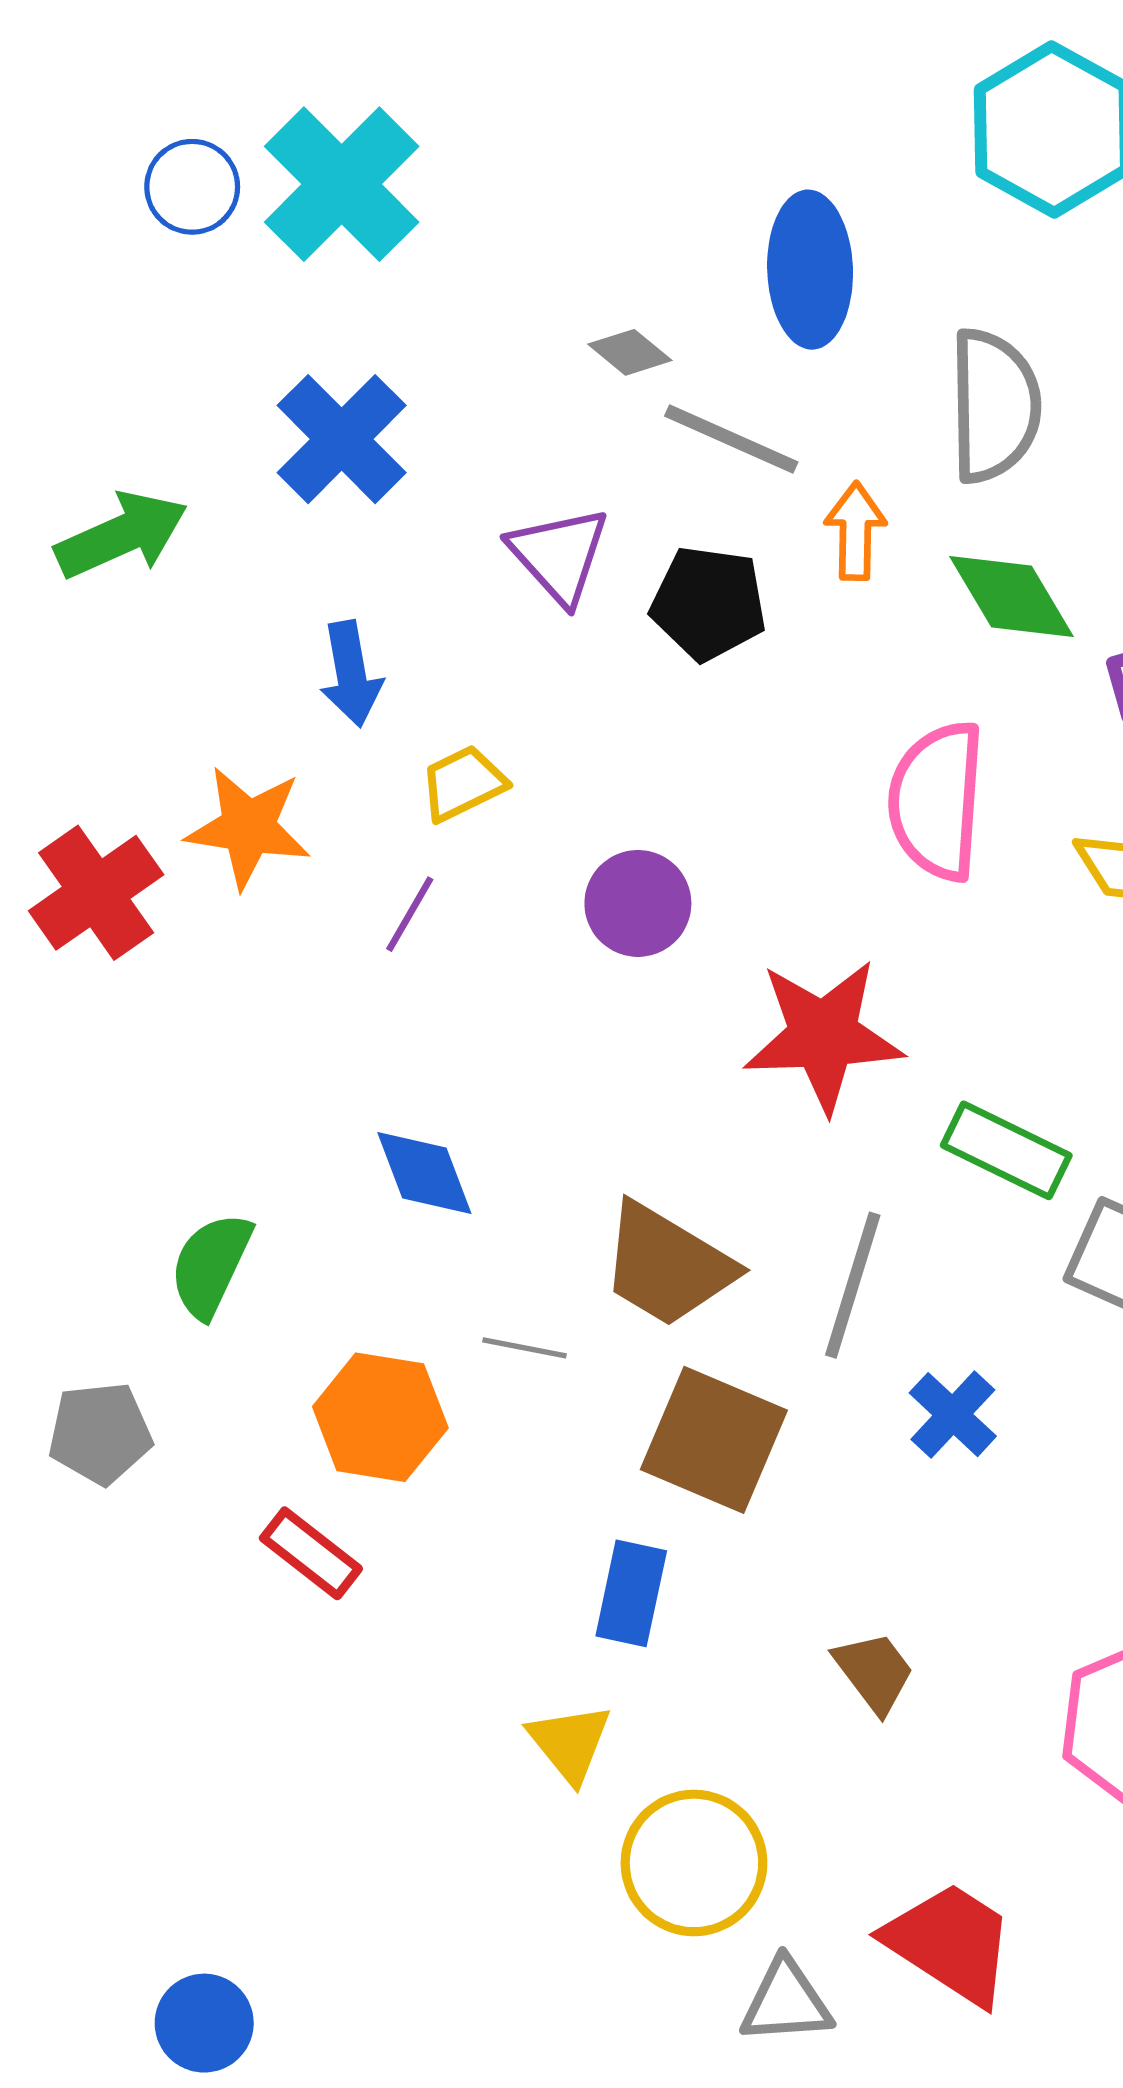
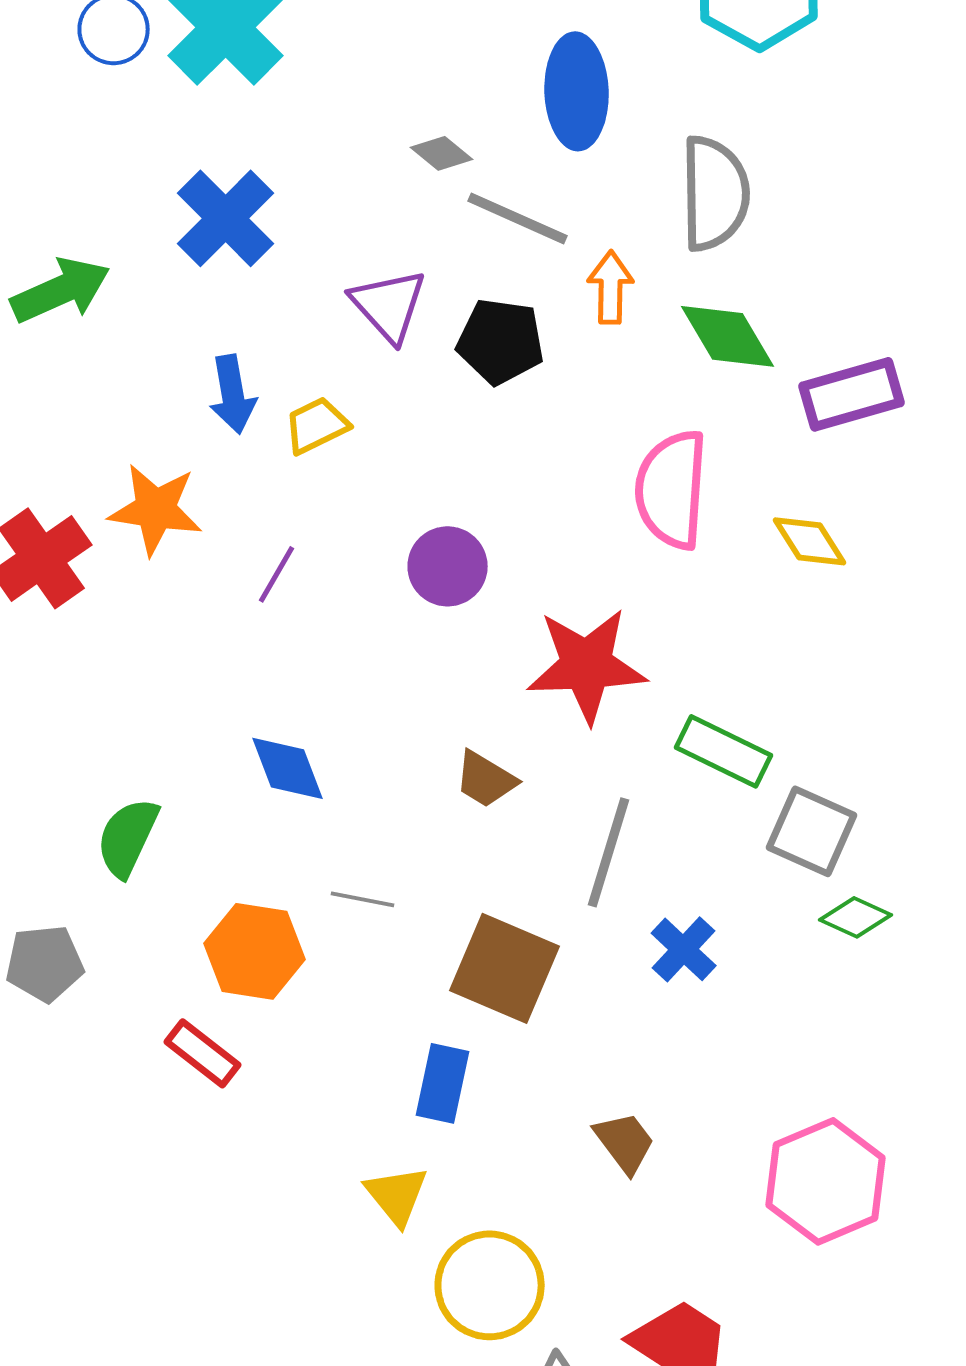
yellow trapezoid: (463, 783) -> (317, 425), moved
brown trapezoid: (667, 1265) -> (486, 779), moved, size x0.6

